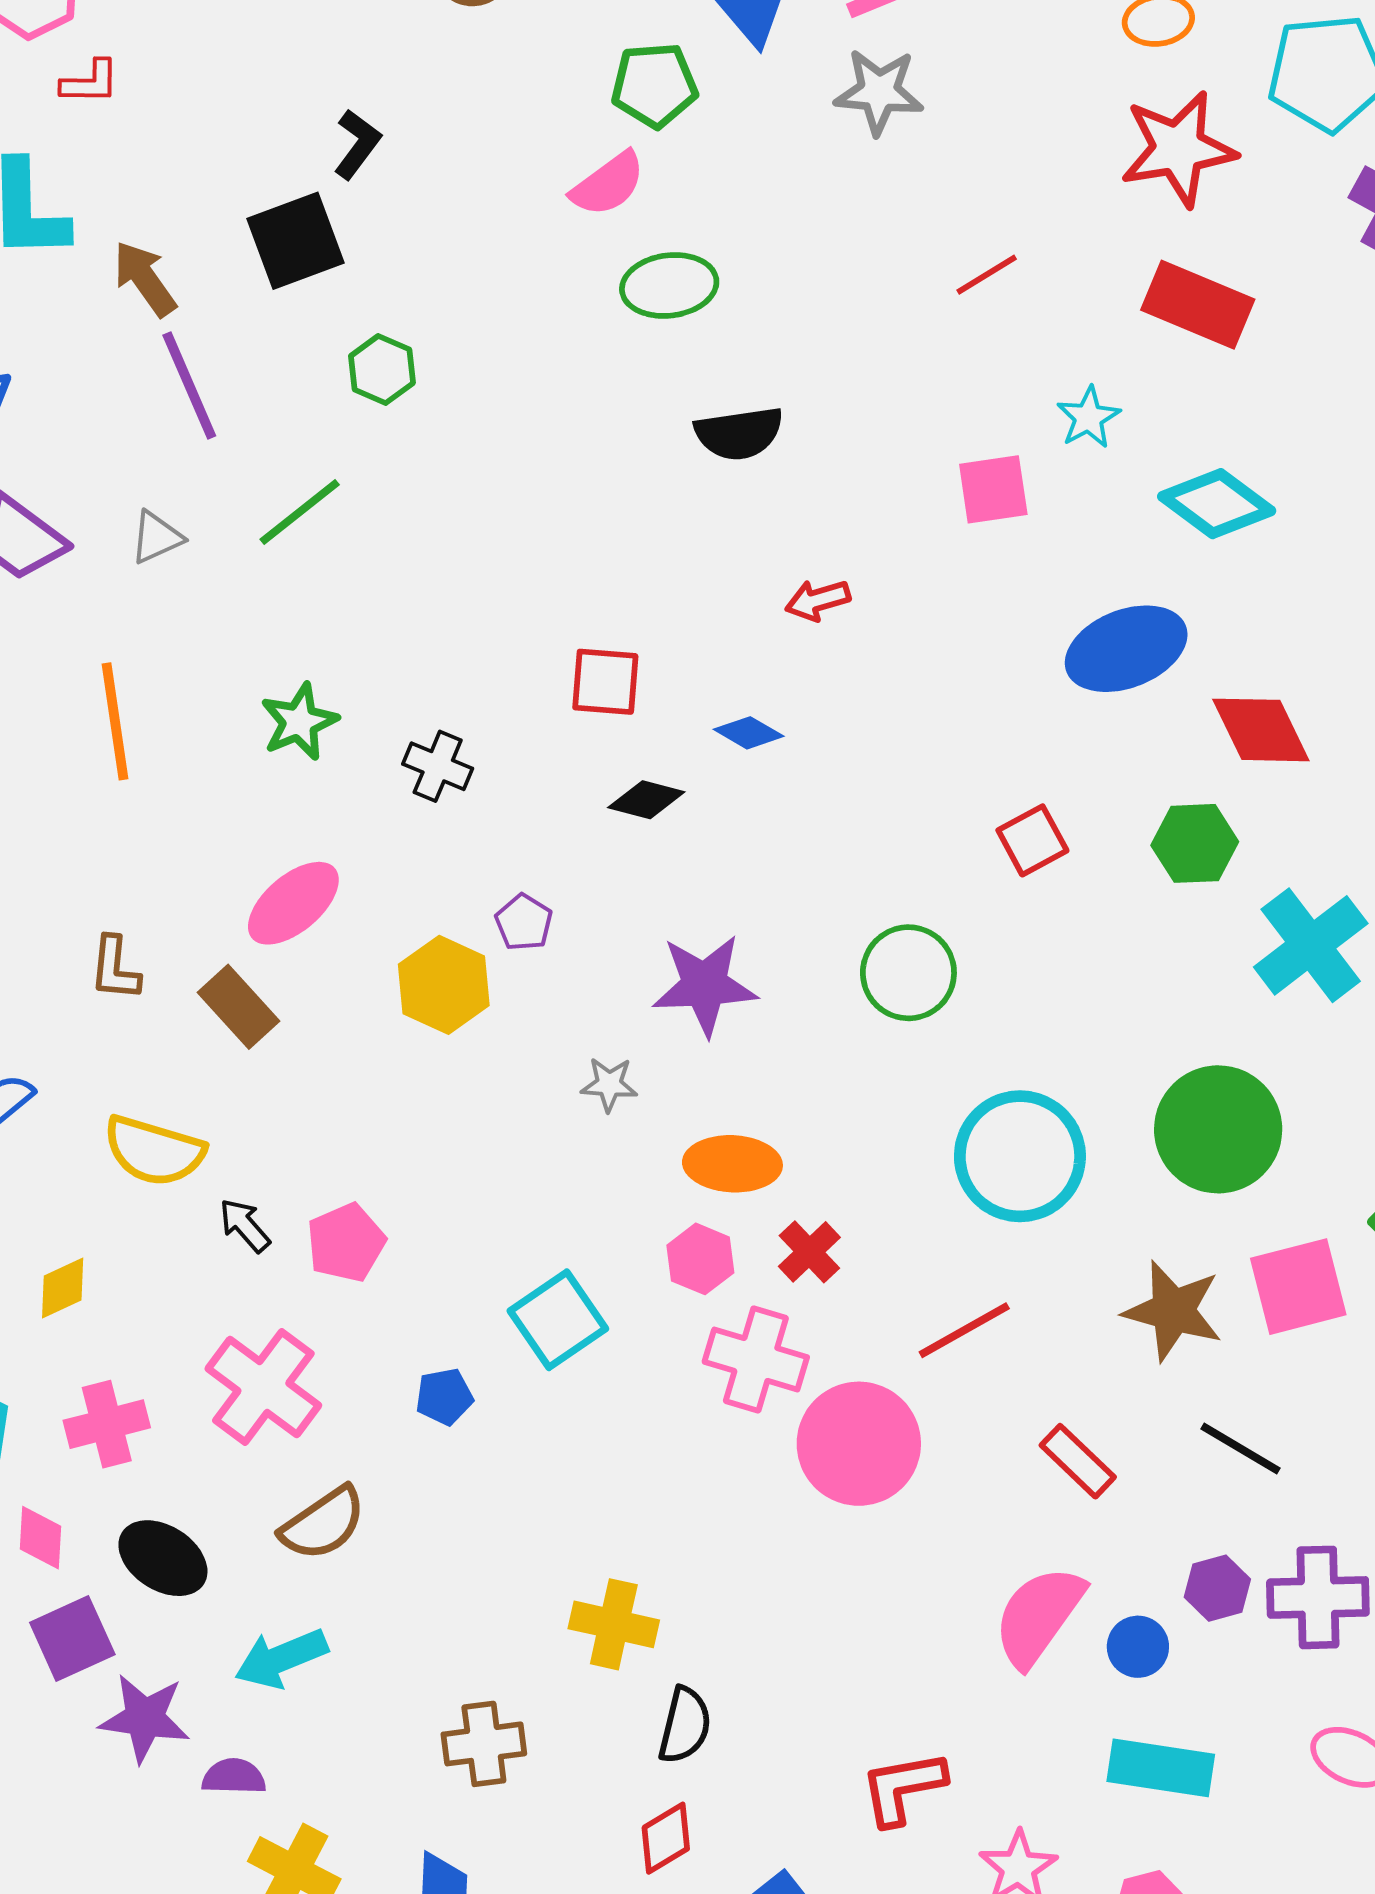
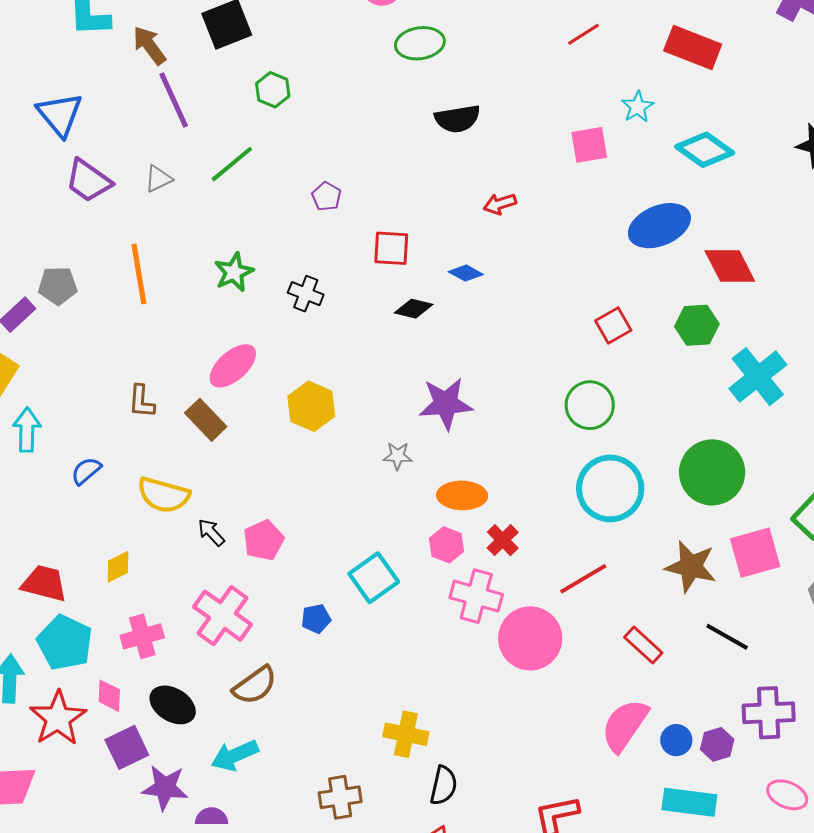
purple pentagon: (524, 922) -> (326, 196), moved
green circle: (908, 973) -> (590, 405), moved
purple hexagon: (1217, 1588) -> (717, 744), moved

